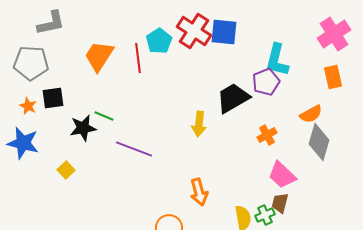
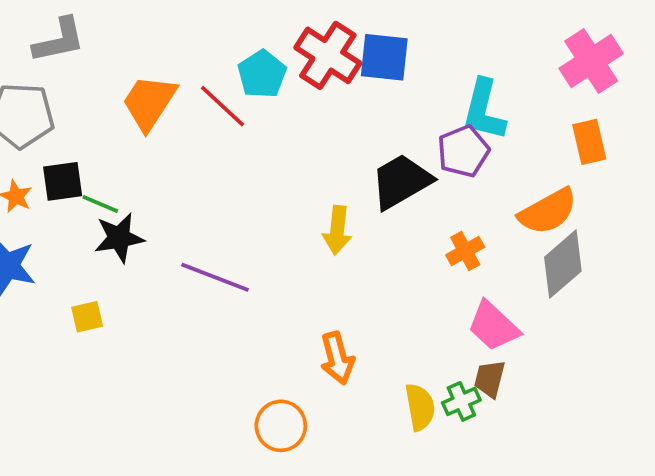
red line: (138, 58) -> (223, 106), turned -40
orange semicircle: (311, 114) -> (548, 211), size x1.4
green line: (104, 116) -> (100, 204), moved
gray diamond: (319, 142) -> (563, 264), turned 33
yellow square: (66, 170) -> (87, 317), turned 30

